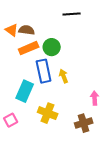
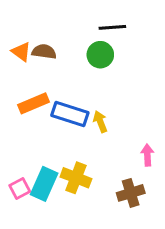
green circle: (52, 47) -> (100, 55), moved
orange rectangle: (29, 48) -> (33, 103), moved
blue rectangle: (44, 71) -> (70, 114), turned -60
cyan rectangle: (25, 91) -> (44, 184), moved

